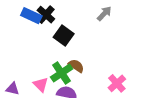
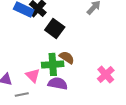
green cross: (62, 73) -> (53, 64), turned 30

